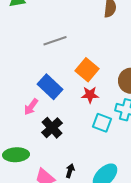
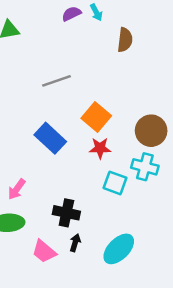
pink arrow: (31, 107) -> (17, 189), moved
black cross: (52, 128) -> (66, 213), moved, turned -35

